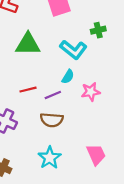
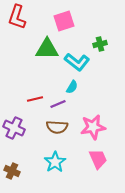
green triangle: (28, 44) -> (47, 49), moved
pink star: (91, 92) -> (93, 127), moved, size x1.4

